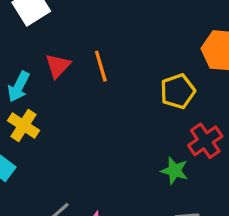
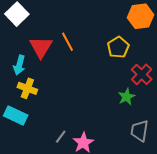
red triangle: (58, 66) -> (41, 47), size x1.4
green star: (175, 171) -> (126, 97), turned -30

